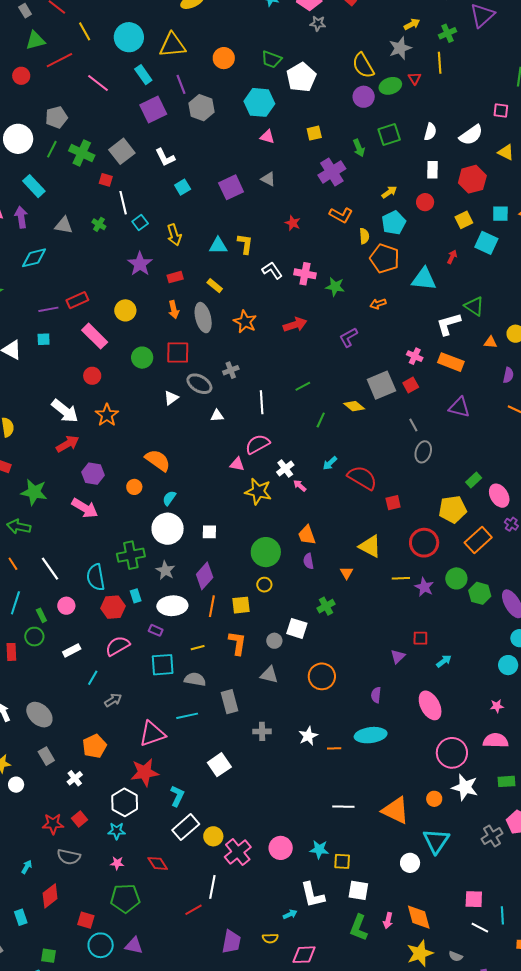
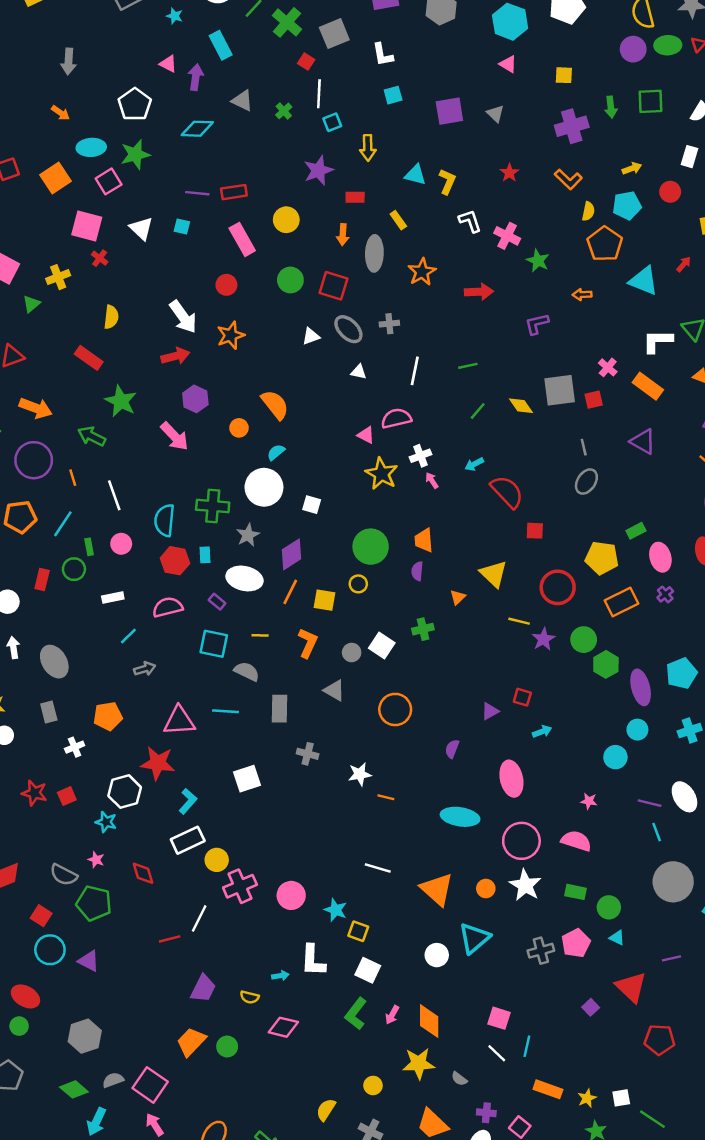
cyan ellipse: (371, 735) -> (460, 817), moved
gray semicircle: (69, 857) -> (64, 875), moved

